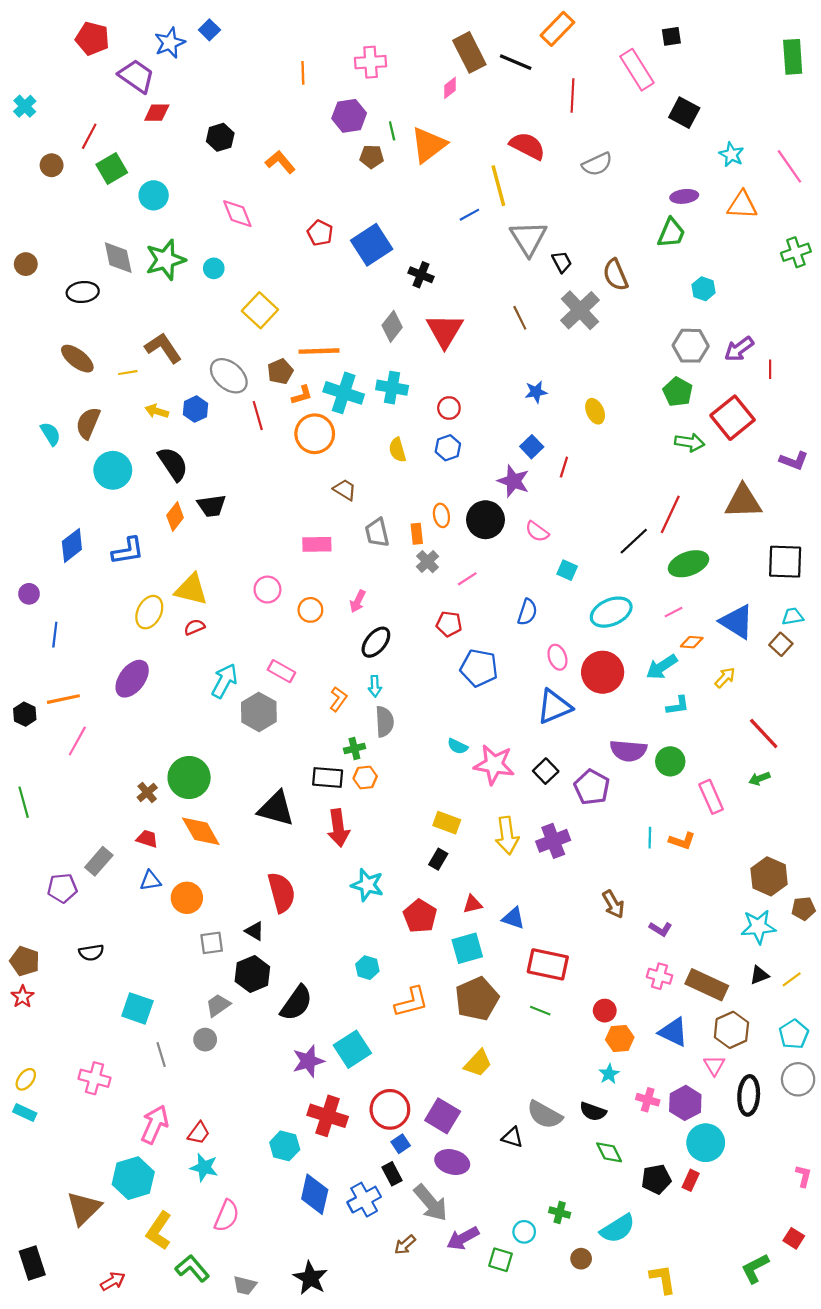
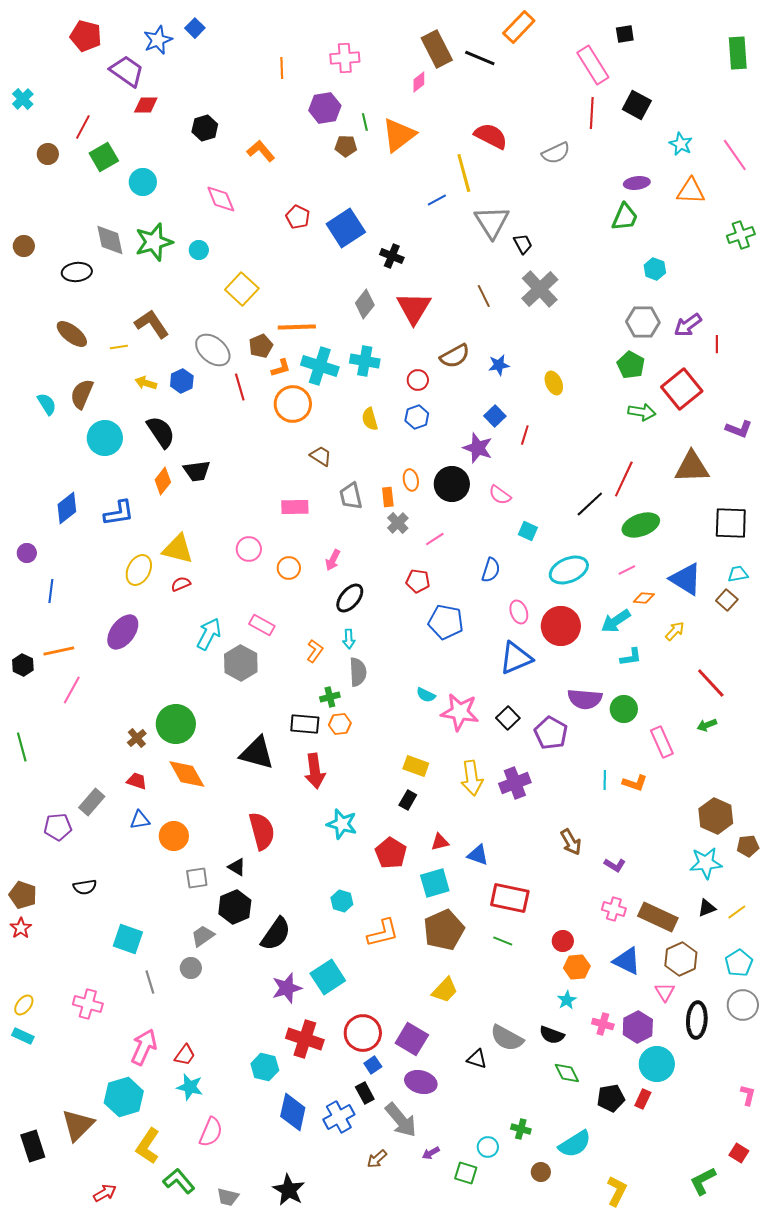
red line: (572, 95) -> (592, 113), moved
brown semicircle: (615, 275) -> (455, 356), moved, turned -96
purple arrow: (463, 1238) -> (431, 1153), size x0.6
black rectangle: (32, 1263) -> (33, 1146), moved
yellow L-shape: (663, 1279) -> (617, 1191), turned 36

